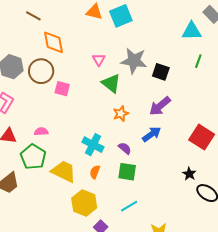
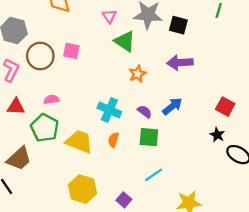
brown circle: (41, 71) -> (40, 56), moved
purple arrow: (160, 106) -> (180, 63), turned 40
blue arrow: (152, 134) -> (172, 106), moved
red square: (202, 137) -> (225, 107), moved, size x0.7
yellow hexagon: (84, 203) -> (82, 189), moved

